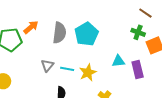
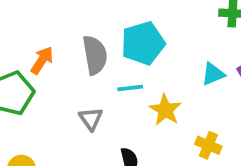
cyan pentagon: (86, 34) -> (143, 43), turned 30
cyan line: (67, 69) -> (130, 88), moved

